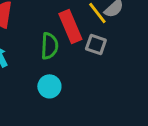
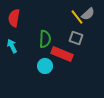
red rectangle: (70, 26) -> (62, 54), moved, turned -45

